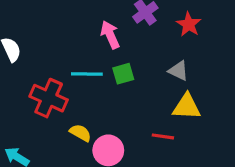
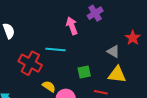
red star: (189, 24) -> (133, 38), moved
green square: (123, 74) -> (84, 72), moved

